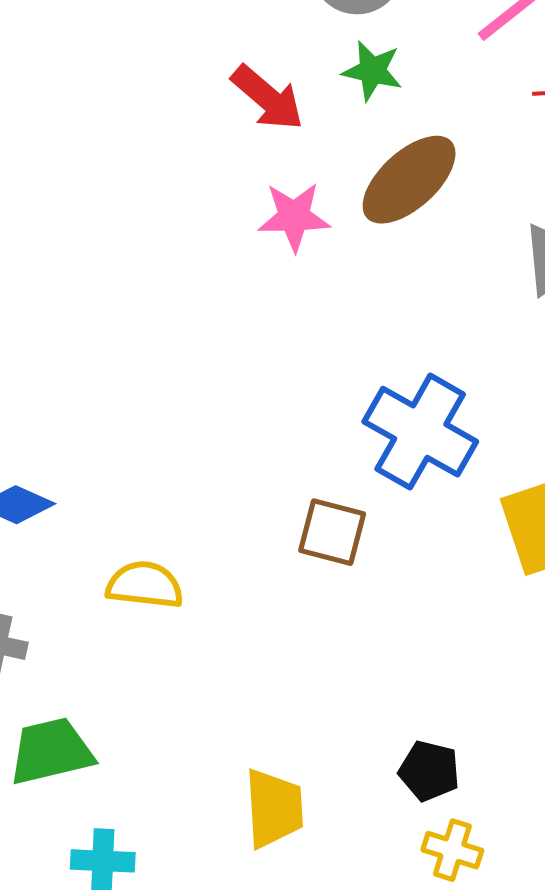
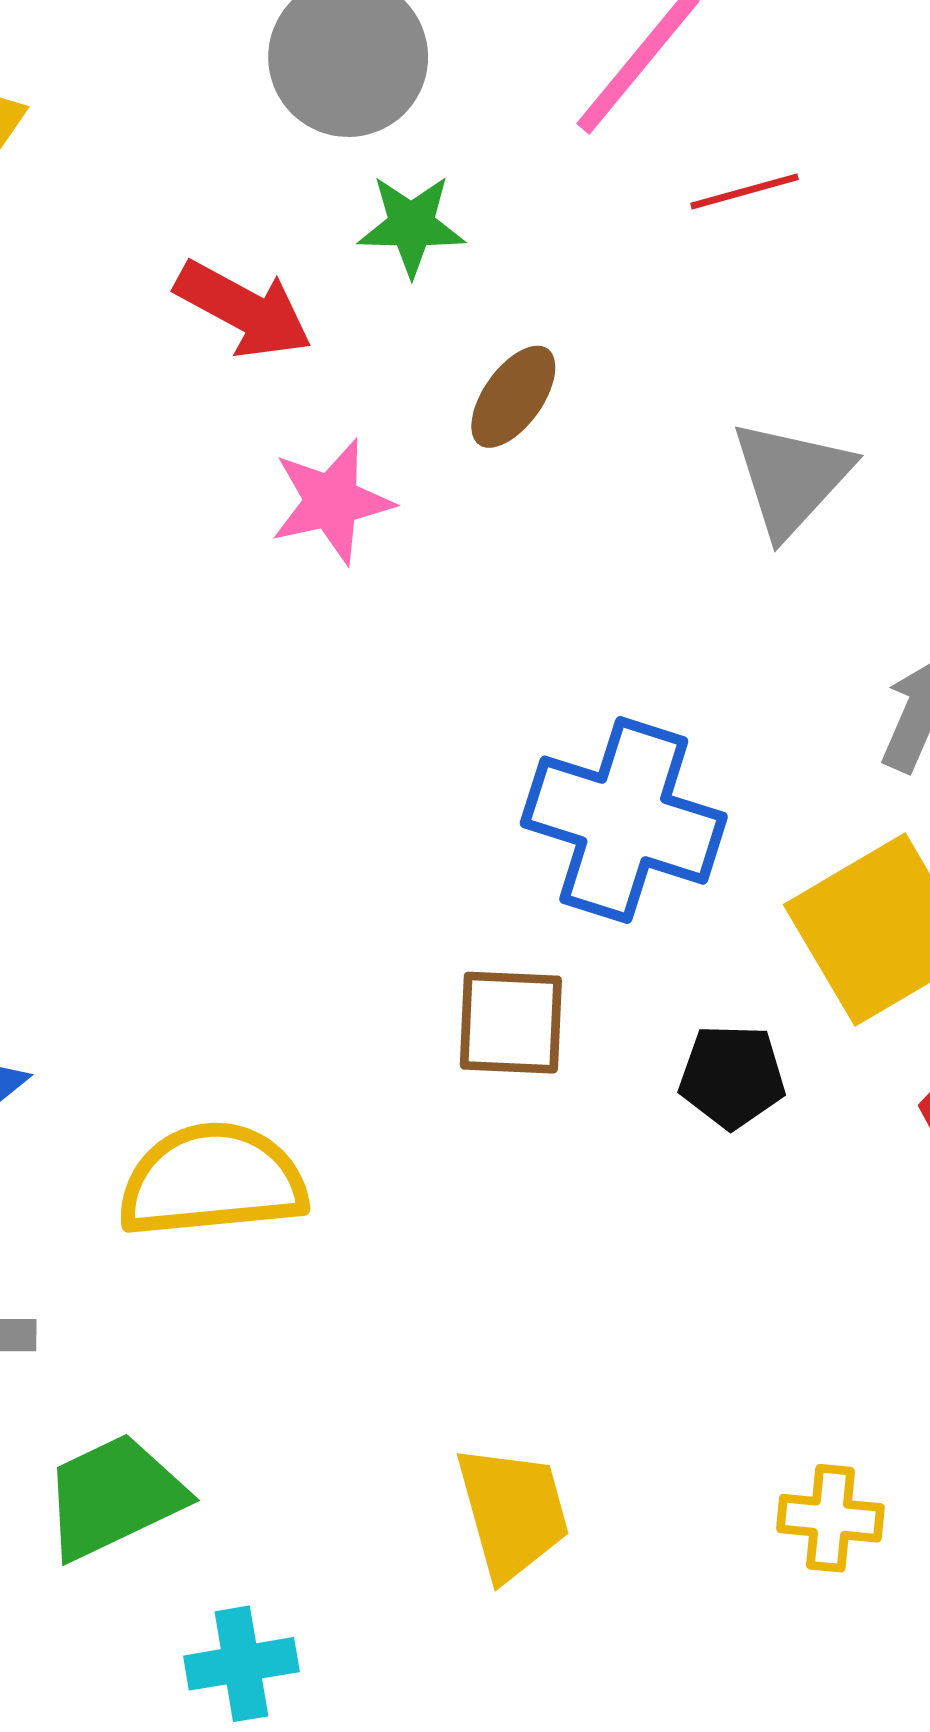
brown ellipse: (409, 180) -> (513, 397), size x0.6
yellow semicircle: (145, 585) -> (212, 1180), size x1.4
black pentagon: (429, 771) -> (732, 1076), moved

